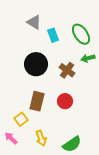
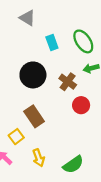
gray triangle: (34, 22) -> (27, 18), moved
brown rectangle: (37, 101) -> (34, 116), turned -48
red circle: (65, 101) -> (81, 105), moved

